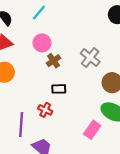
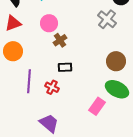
gray cross: (90, 58) -> (107, 19), moved
purple line: (21, 125) -> (29, 81), moved

